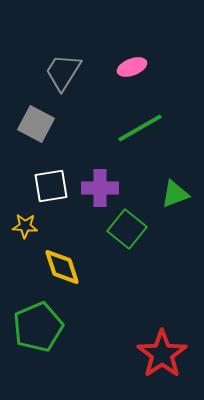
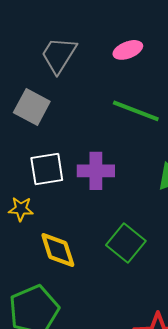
green line: (140, 128) -> (136, 111), turned 51
green square: (127, 229) -> (126, 243), moved

